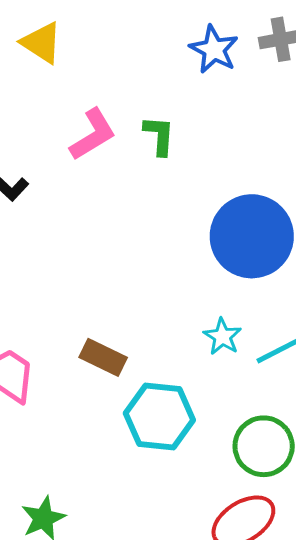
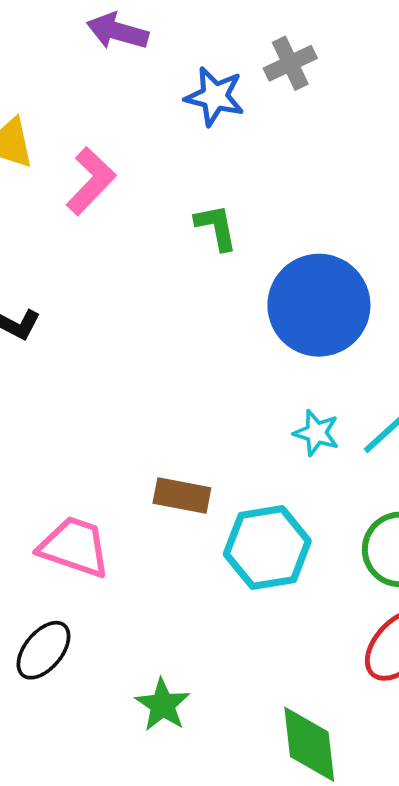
pink L-shape: (93, 134) -> (91, 181), moved
green L-shape: (159, 135) -> (216, 227), moved

